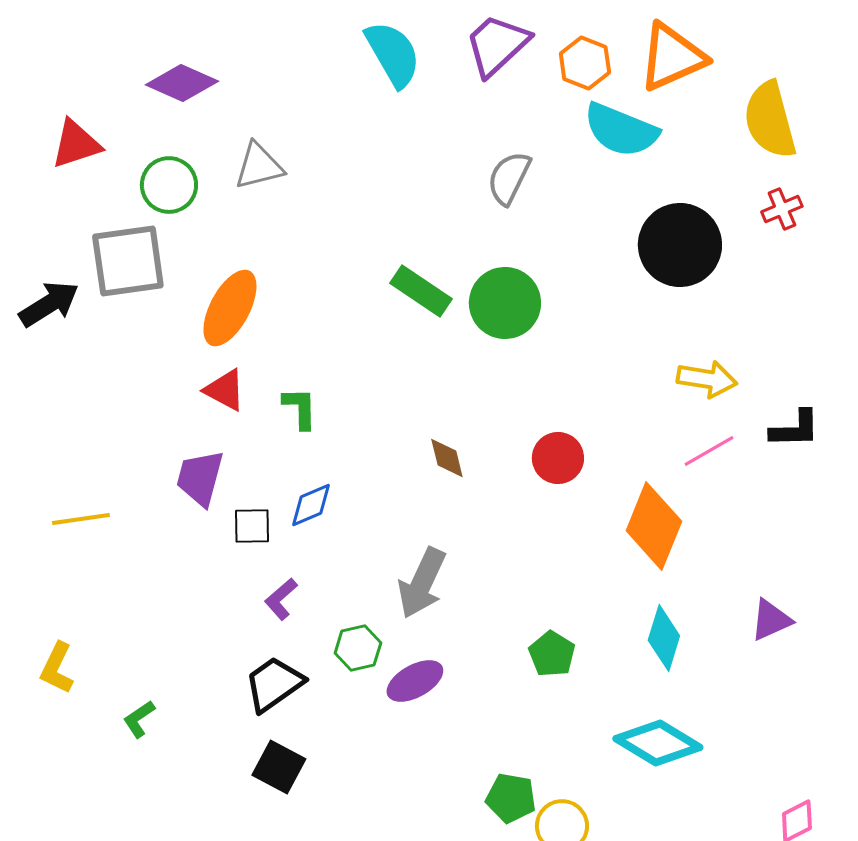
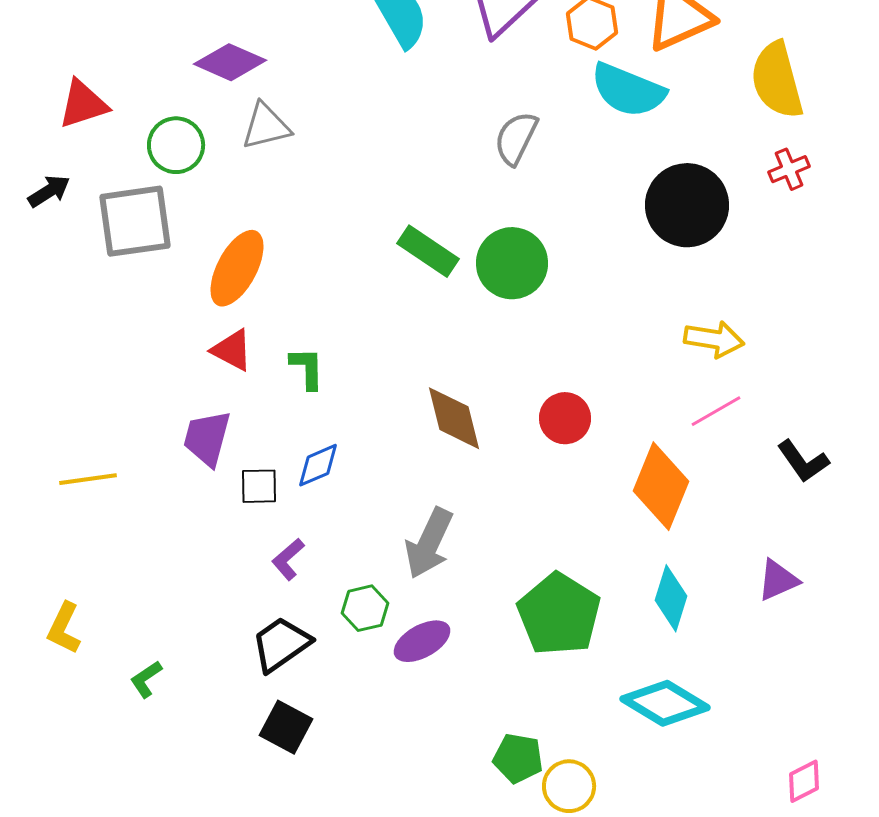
purple diamond: (182, 83) -> (230, 62), moved
black arrow: (49, 304) -> (49, 191), moved, size x0.7
black L-shape: (795, 429) -> (803, 461), moved, turned 56
brown diamond: (447, 458) -> (454, 418), size x1.6
green pentagon: (552, 654) -> (559, 614), size x1.8

